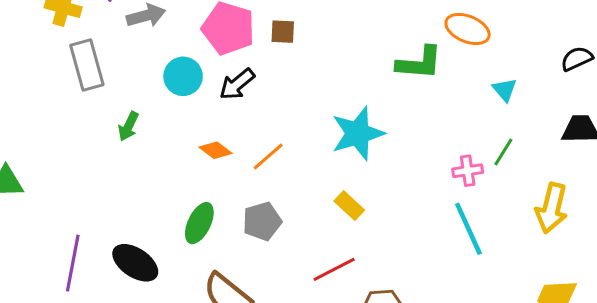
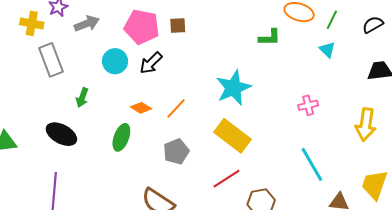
green L-shape: (419, 63) -> (270, 37), size x0.7
green line: (503, 152) -> (332, 20), moved
yellow rectangle: (349, 206) -> (232, 136), size x1.8
green ellipse: (199, 223) -> (121, 137), moved
cyan line: (468, 229) -> (312, 164), moved
black ellipse: (135, 263) -> (61, 134), moved

